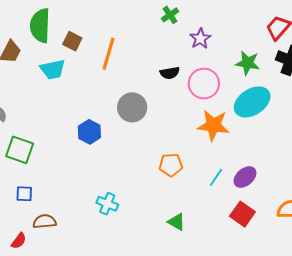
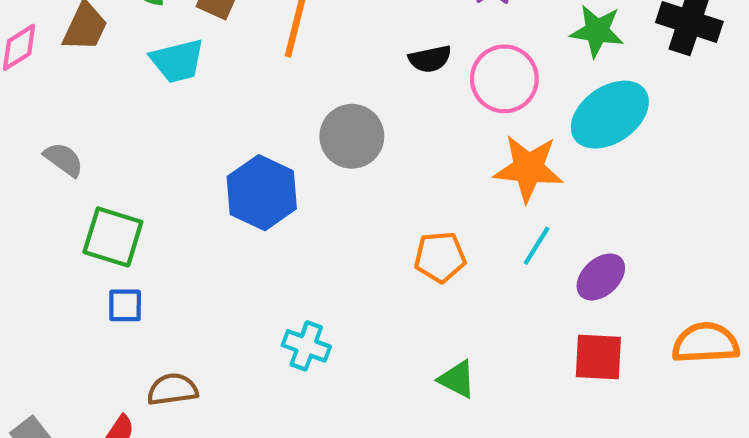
blue hexagon: (89, 132) -> (262, 193), size x1.4
cyan line: (216, 177) -> (537, 246), moved
blue square: (24, 194) -> (125, 305), moved
red square: (242, 214) -> (598, 357), turned -30

